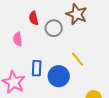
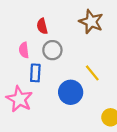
gray circle: (54, 28) -> (52, 50), moved
blue rectangle: (37, 68) -> (35, 73), moved

